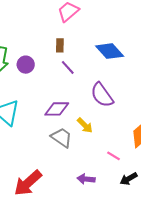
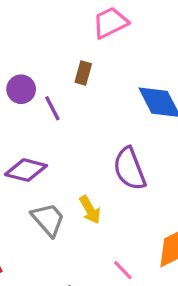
purple line: (68, 67) -> (52, 108), moved
purple diamond: (57, 109) -> (26, 170), moved

